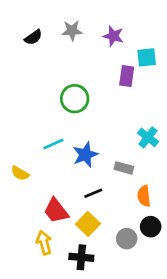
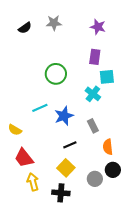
purple star: (113, 36) -> (98, 27), moved
cyan square: (147, 57) -> (107, 77), moved
cyan cross: (148, 137) -> (93, 94), moved
gray rectangle: (124, 168) -> (93, 126), turned 48
red trapezoid: (56, 211) -> (24, 158), moved

